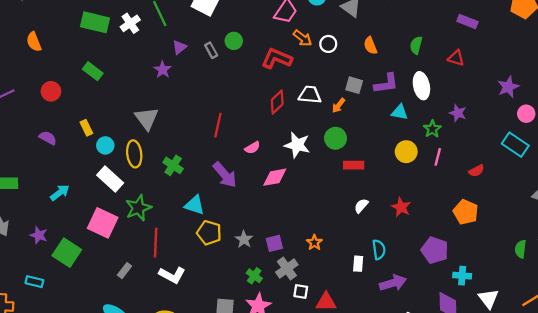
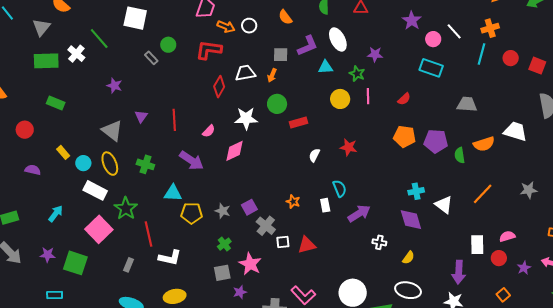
purple triangle: (179, 47) -> (141, 116), moved
pink square: (103, 223) -> (99, 229), turned 36
orange star: (314, 243) -> (293, 202), moved
purple pentagon: (435, 250) -> (436, 141), moved
green cross: (254, 276) -> (224, 244), moved, turned 32

